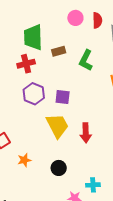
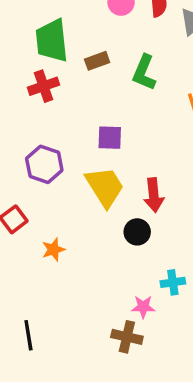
purple hexagon: (34, 94) -> (44, 164), moved
black circle: (59, 168) -> (137, 232), moved

